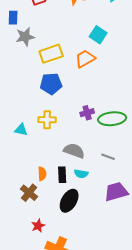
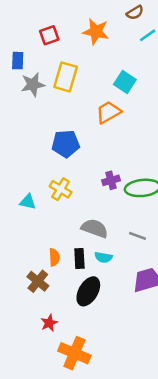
yellow rectangle: (51, 54) -> (66, 77), moved, turned -55
yellow cross: (47, 120) -> (61, 189), turned 30

